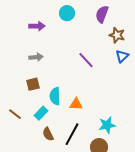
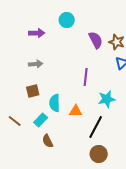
purple semicircle: (102, 14) -> (96, 40), moved, turned 132
purple line: (86, 60) -> (86, 77), moved, turned 48
cyan star: (107, 125) -> (107, 99), moved
black line: (72, 134) -> (96, 127), moved

